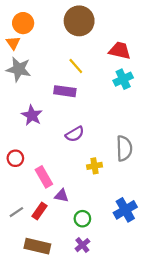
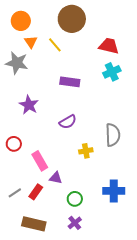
orange triangle: (13, 43) -> (31, 42), moved
yellow line: (76, 66) -> (55, 45), moved
purple rectangle: (65, 91) -> (70, 82), moved
blue cross: (125, 210) -> (114, 191), turned 30

